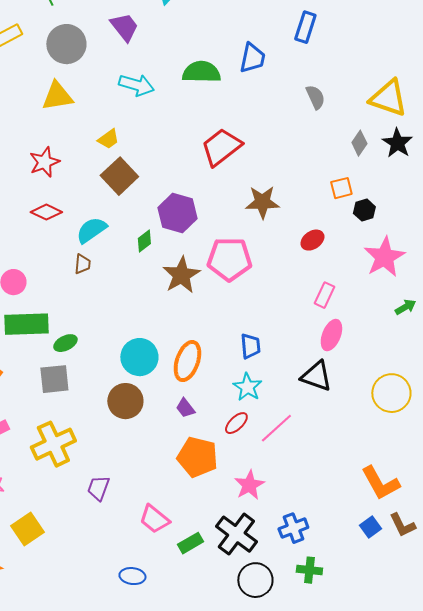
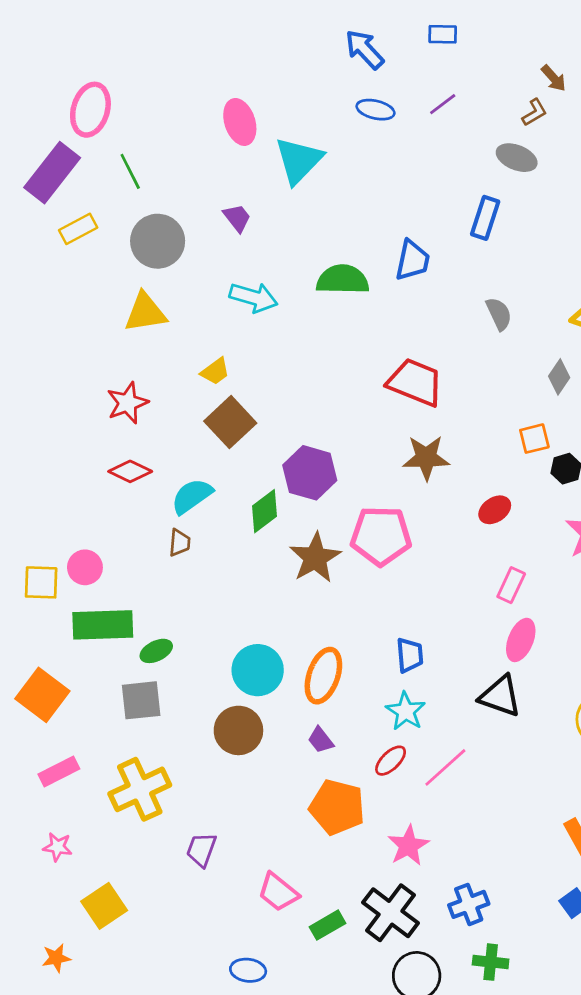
purple trapezoid: (124, 27) -> (237, 218), size x0.7
red trapezoid: (221, 147) -> (415, 382), moved, turned 60
green diamond: (144, 241) -> (264, 511), size x1.4

